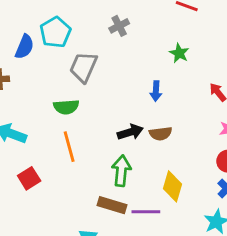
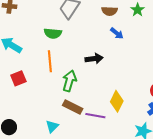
blue arrow: (156, 91) -> (117, 33), turned -64
brown semicircle: (161, 133) -> (109, 11), moved
green arrow: (121, 171) -> (69, 81), moved

